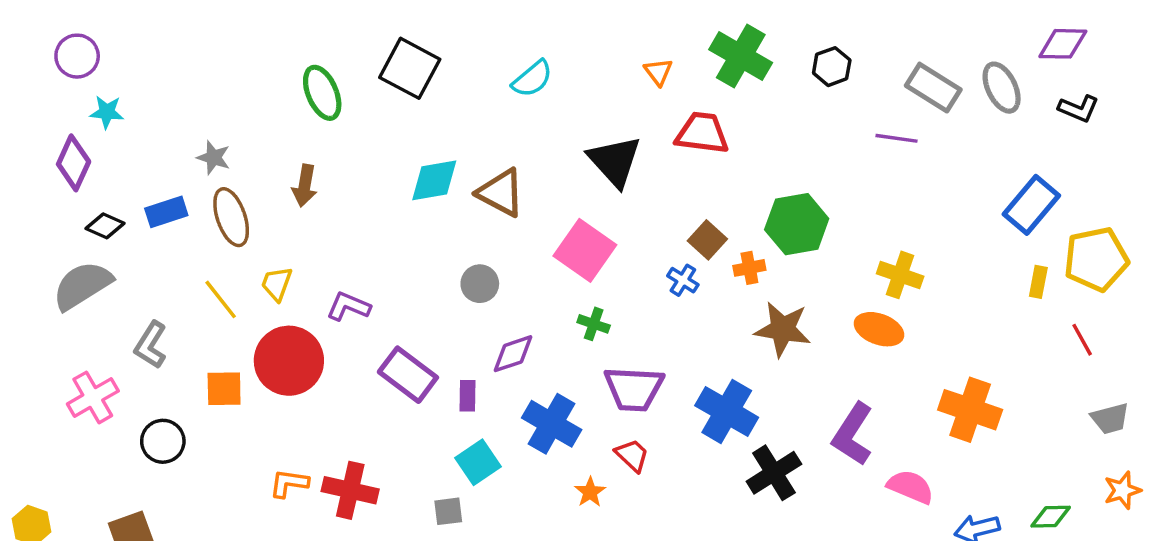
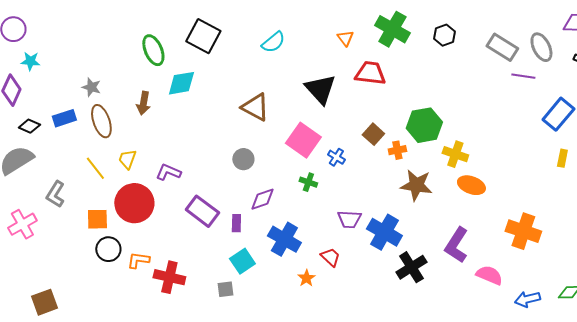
purple line: (897, 138) -> (523, 76), moved
cyan diamond: (434, 180) -> (181, 83), moved
yellow cross: (900, 275) -> (455, 154), moved
blue cross: (683, 280) -> (336, 157), moved
purple trapezoid: (634, 389) -> (349, 219), moved, size x0.7
black circle: (163, 441) -> (108, 249), moved
orange L-shape: (289, 483) -> (138, 260), moved

